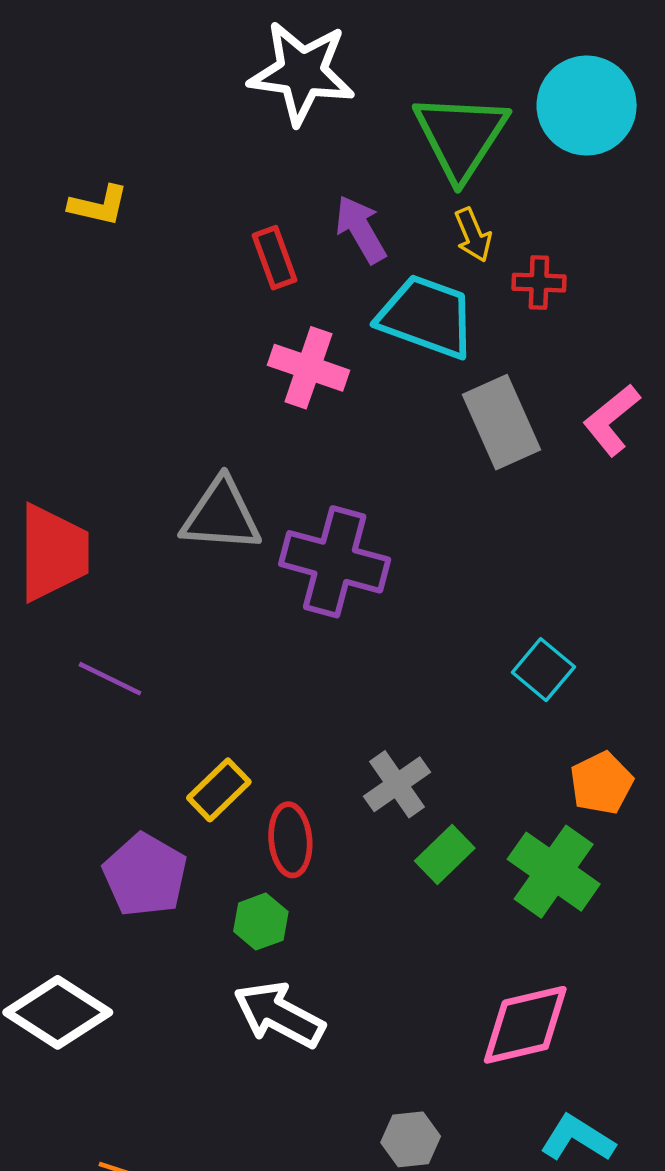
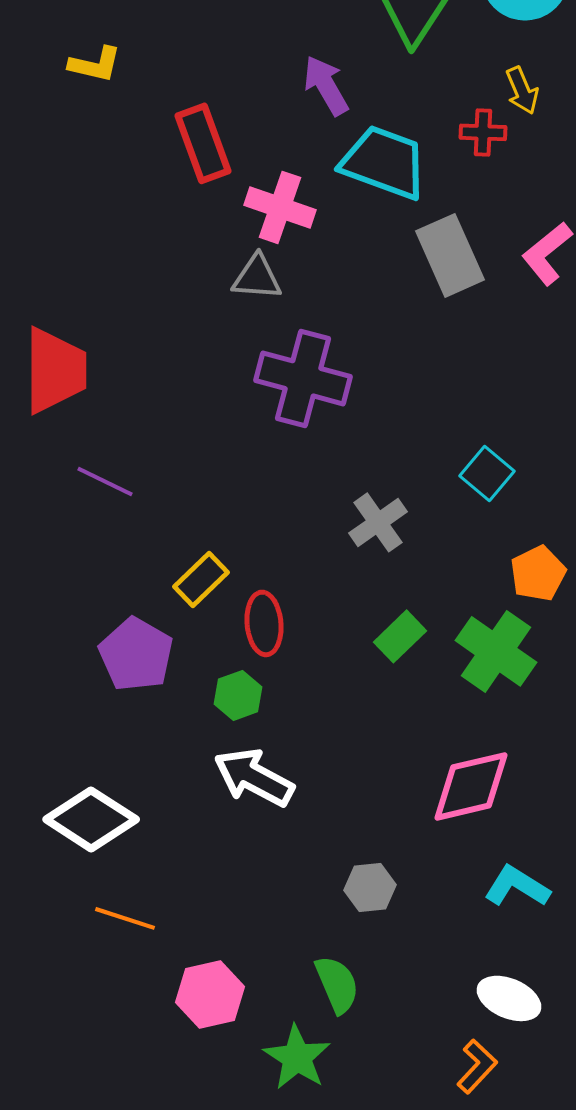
yellow arrow: (473, 235) -> (522, 90), moved
red rectangle: (274, 258) -> (203, 143), moved, size x1.4
gray triangle: (221, 515) -> (257, 277), moved, size x0.7
gray cross: (397, 784) -> (378, 522), moved
white diamond: (58, 1012) -> (91, 819), moved

